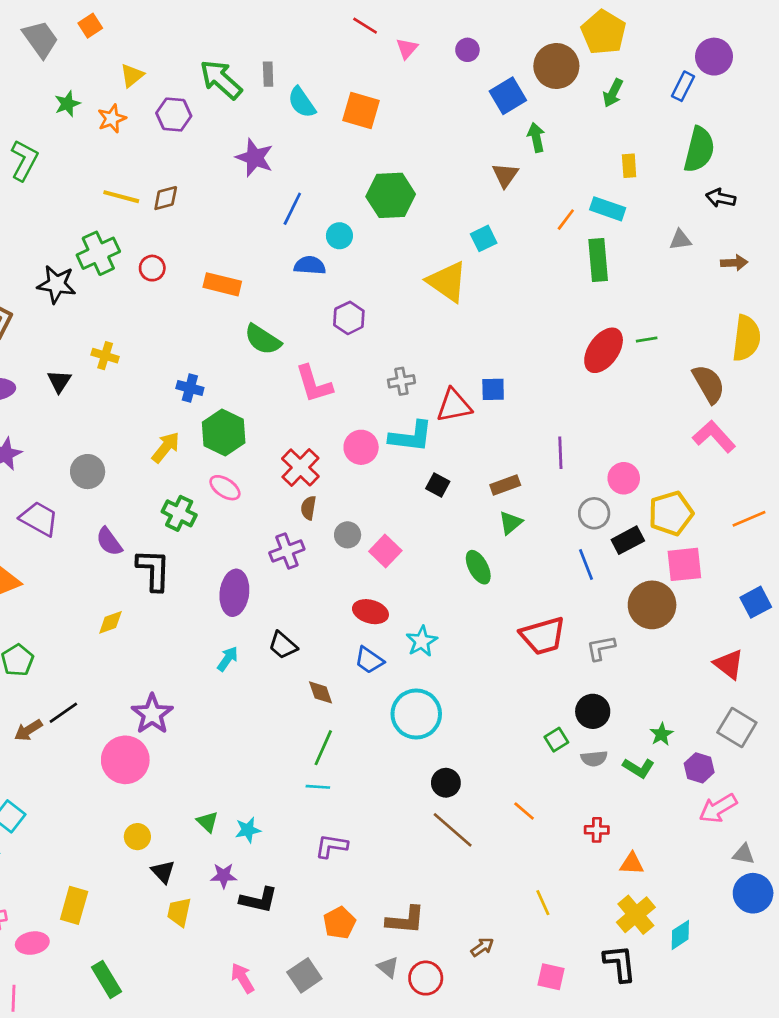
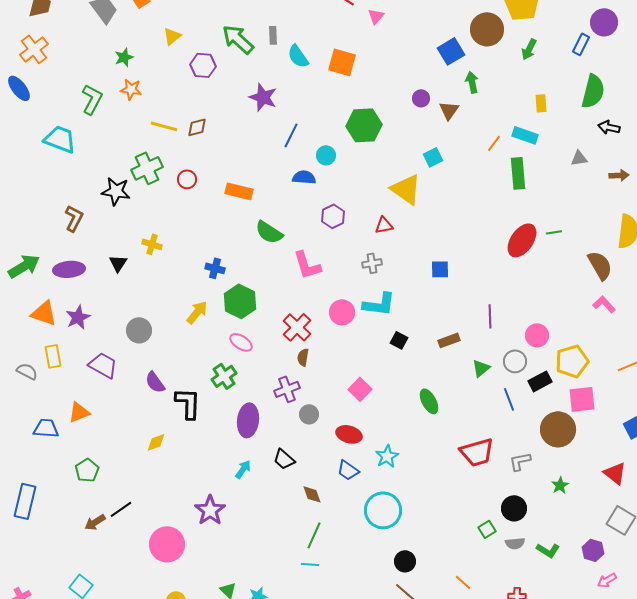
purple circle: (467, 50) -> (421, 98), moved
orange star: (112, 119) -> (131, 89), moved, turned 30
red triangle: (454, 406) -> (384, 225), moved, size x0.7
pink L-shape: (714, 436) -> (604, 304), size x0.7
green cross: (179, 513) -> (224, 376), moved, turned 30
green triangle: (511, 523) -> (481, 368), moved
gray circle: (348, 535) -> (309, 414), moved
purple star: (152, 714) -> (210, 510), moved
green star: (661, 734) -> (560, 485), moved
pink arrow: (718, 808) -> (607, 580), size x0.7

